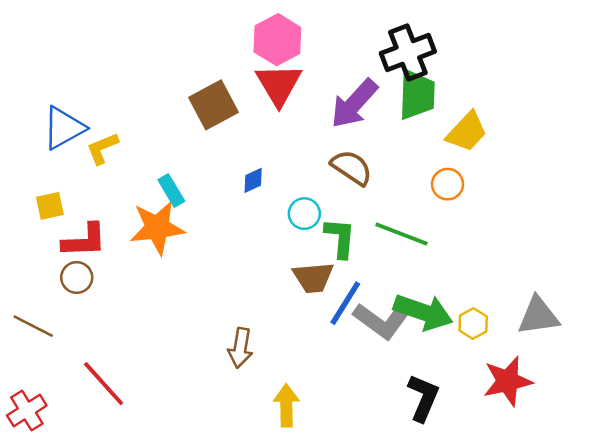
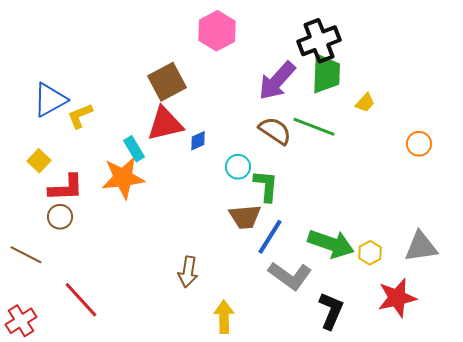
red triangle: (279, 84) -> (165, 124), moved, turned 48
yellow trapezoid: (467, 132) -> (365, 103), size x0.6
orange circle: (448, 184) -> (419, 144), moved
yellow square: (50, 206) -> (39, 161), turned -35
green line: (402, 234) -> (314, 127), moved
gray L-shape: (381, 321) -> (290, 276), moved

